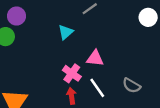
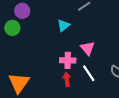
pink triangle: (95, 58) -> (88, 48), turned 42
pink cross: (72, 73) -> (68, 60), turned -35

